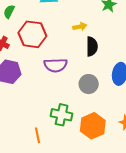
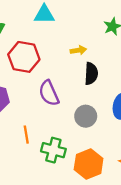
purple semicircle: (56, 65) -> (49, 93), turned 65
orange line: (37, 135) -> (26, 135), moved

